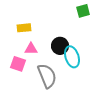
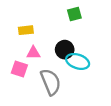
green square: (83, 11) -> (74, 14), moved
cyan ellipse: (72, 57) -> (78, 61), turned -55

